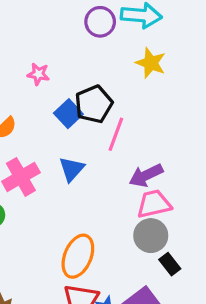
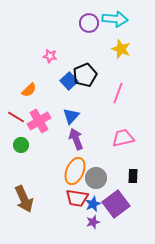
pink line: (116, 134) -> (118, 93), moved
purple arrow: (146, 175) -> (76, 139), moved, turned 95
gray circle: (151, 236) -> (96, 178), moved
black rectangle: (170, 264) -> (133, 176), turned 40

